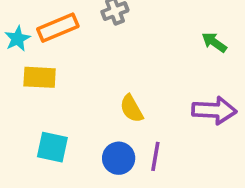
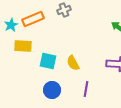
cyan square: (52, 147) -> (48, 61), moved
blue circle: (119, 158) -> (52, 90), moved

